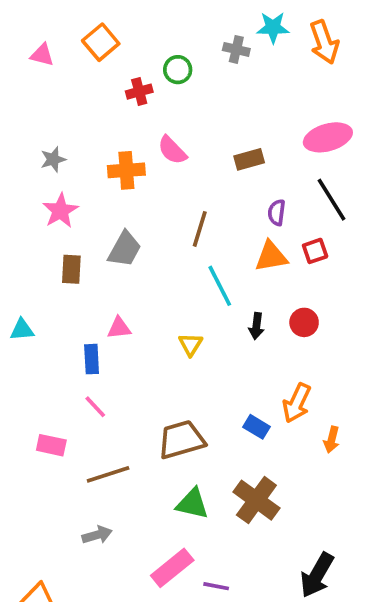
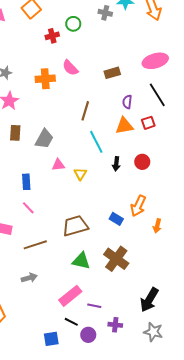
gray trapezoid: (125, 249) -> (44, 139), moved
pink triangle: (119, 328) -> (58, 165), moved

